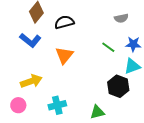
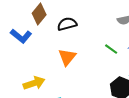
blue L-shape: (30, 40) -> (21, 36), moved

